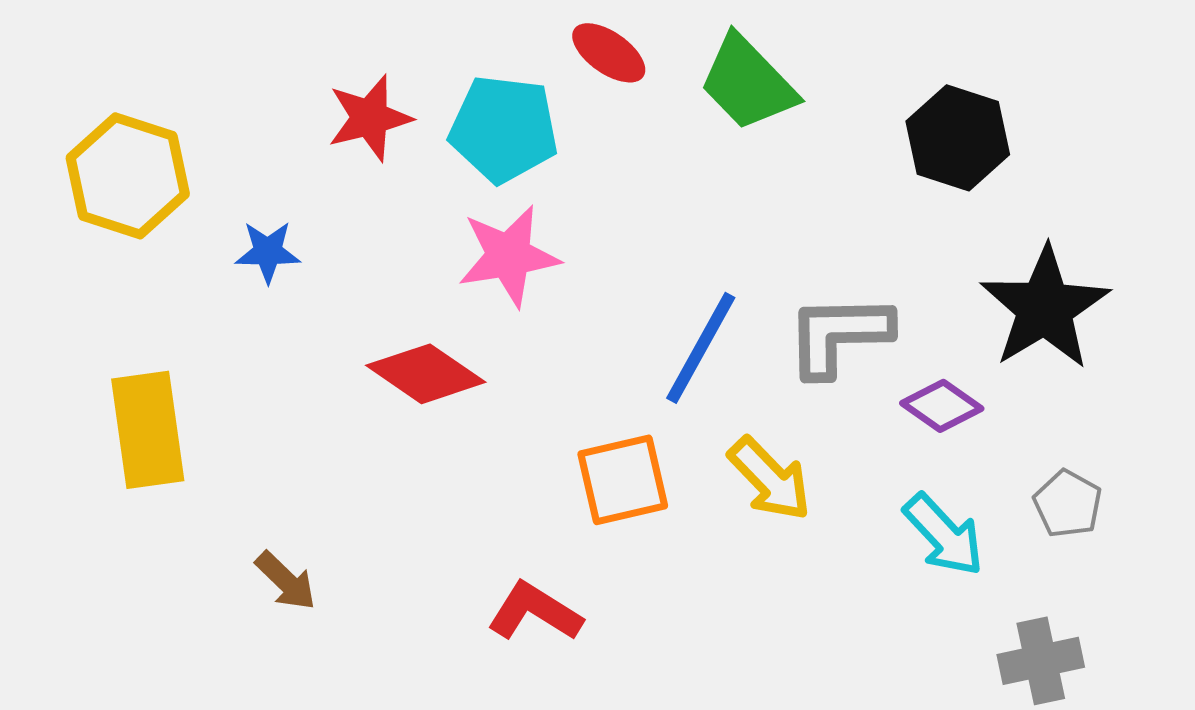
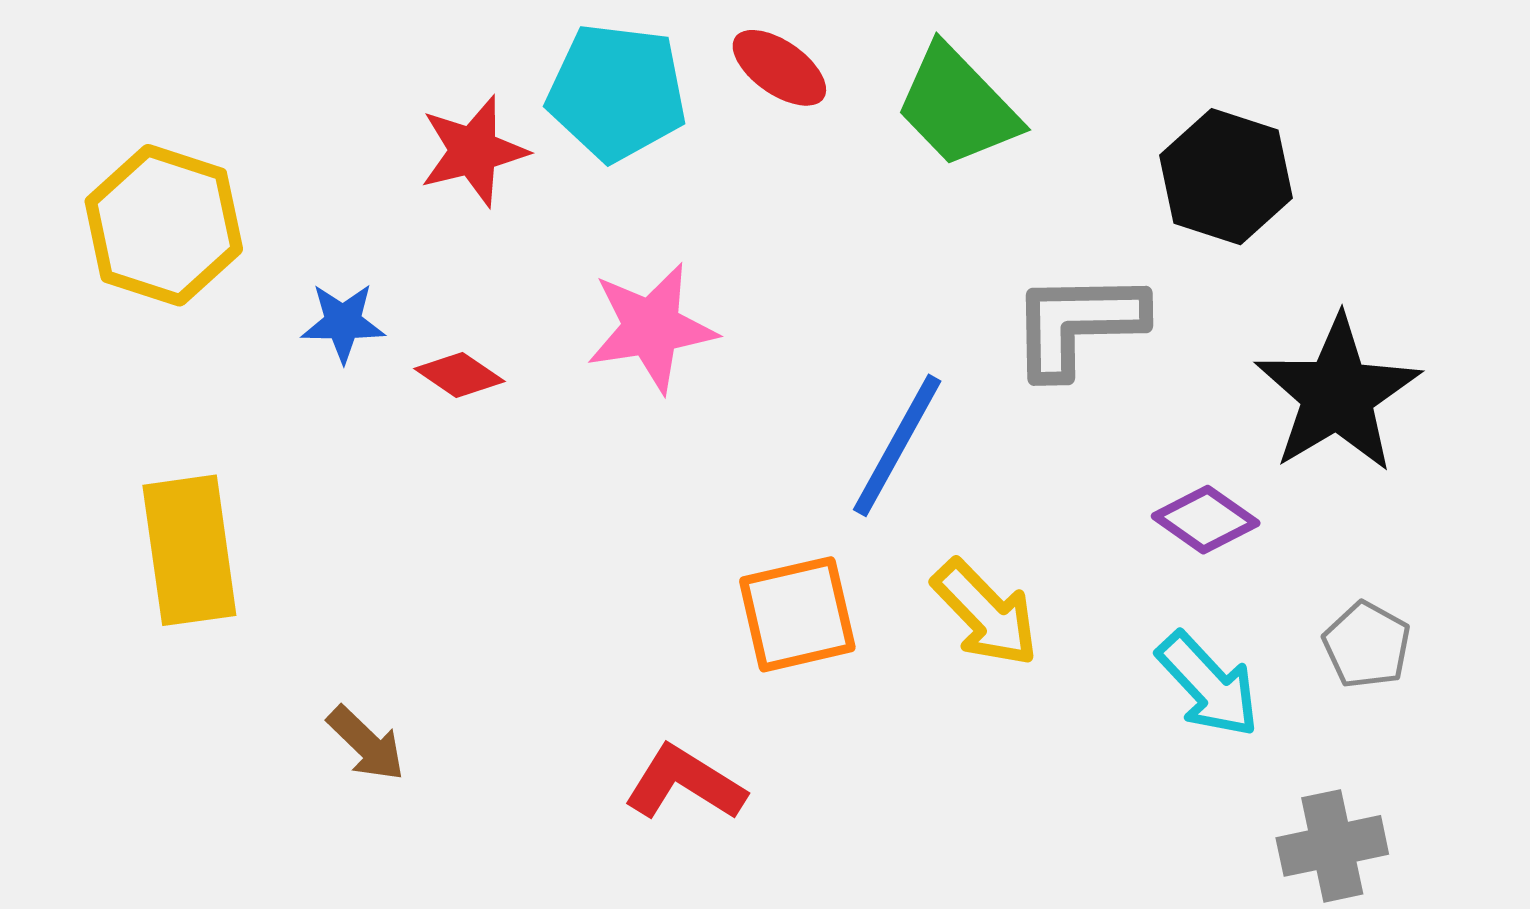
cyan pentagon: (504, 129) -> (617, 92), moved
gray L-shape: (839, 335) -> (1078, 324), moved
red diamond: (426, 374) -> (459, 375), moved, size x0.6

